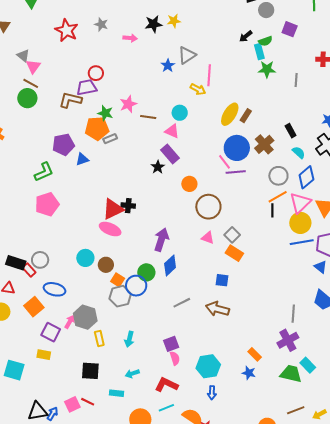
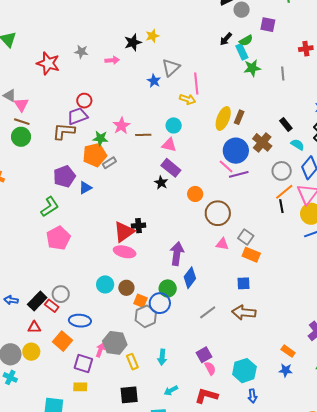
black rectangle: (16, 263) -> (37, 301), turned -54

